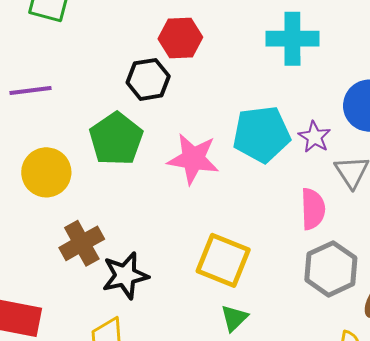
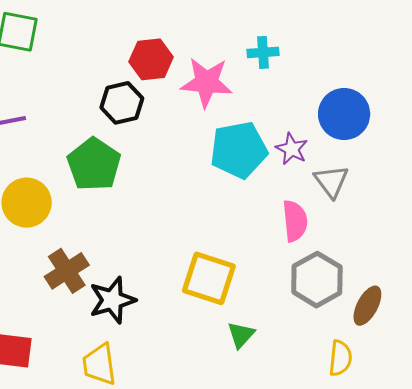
cyan cross: (292, 39) -> (263, 52), size x0.6
pink star: (193, 159) -> (206, 82), moved
green triangle: (234, 318) -> (241, 335), moved

